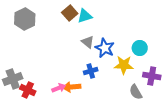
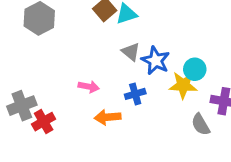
cyan circle: (140, 48) -> (195, 69), moved
pink arrow: (59, 88) -> (89, 87), moved, turned 32
red cross: (28, 90) -> (44, 122), turned 35

